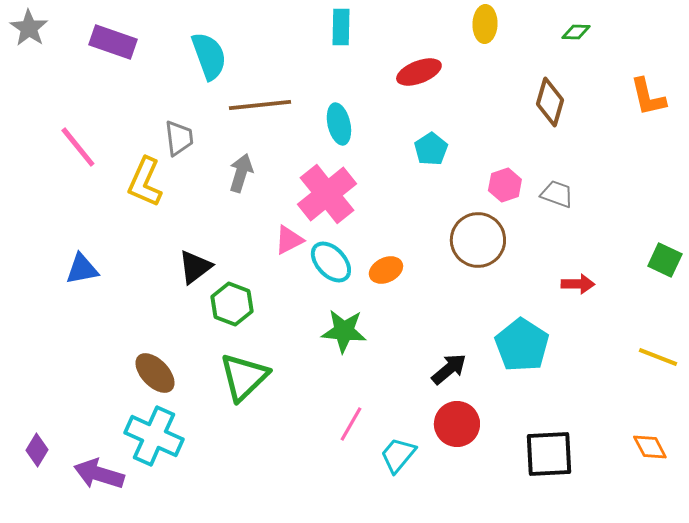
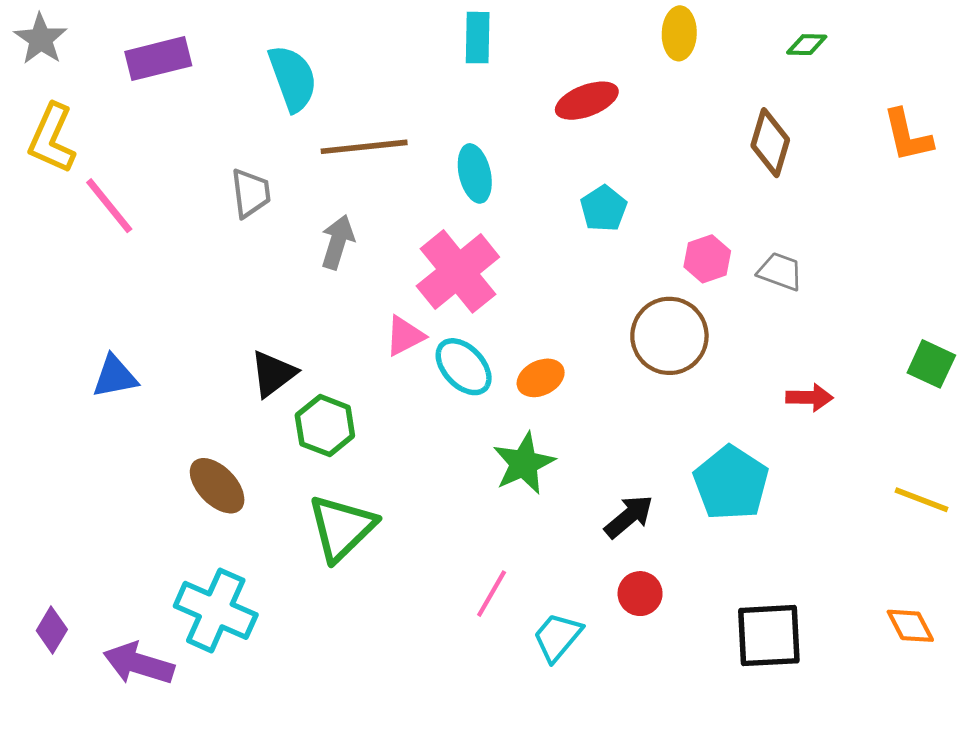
purple rectangle: (113, 42) -> (158, 59), turned -33
yellow L-shape: (145, 182) -> (52, 138), moved
green star: (344, 331) -> (524, 463), moved, turned -30
brown ellipse: (155, 373) -> (217, 486), moved
red circle: (457, 424) -> (640, 594), size x0.7

